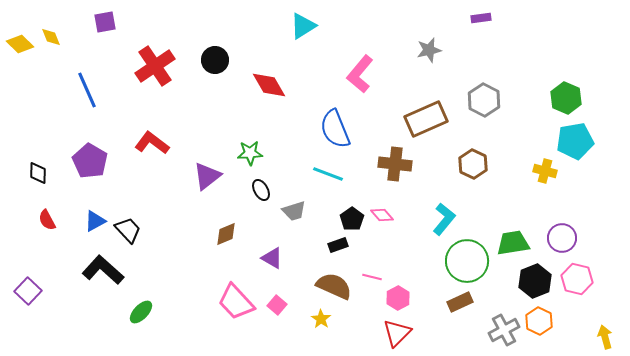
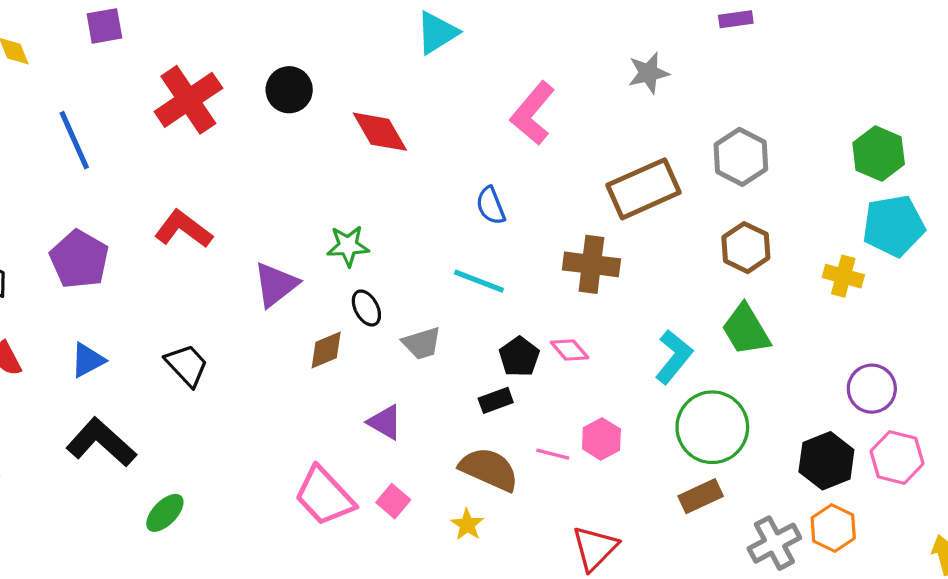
blue semicircle: (335, 129) -> (491, 206), size x0.6
brown hexagon: (473, 164) -> (746, 248), moved
black trapezoid: (128, 230) -> (187, 365), moved
brown diamond: (226, 234) -> (326, 350), moved
green trapezoid: (513, 243) -> (746, 330), moved, turned -112
pink hexagon: (398, 298) -> (601, 439), moved

